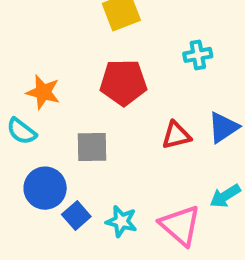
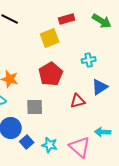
red pentagon: (123, 82) -> (51, 74), turned -30
blue triangle: (223, 127) -> (100, 87), moved
cyan arrow: (225, 196) -> (103, 132), turned 35

